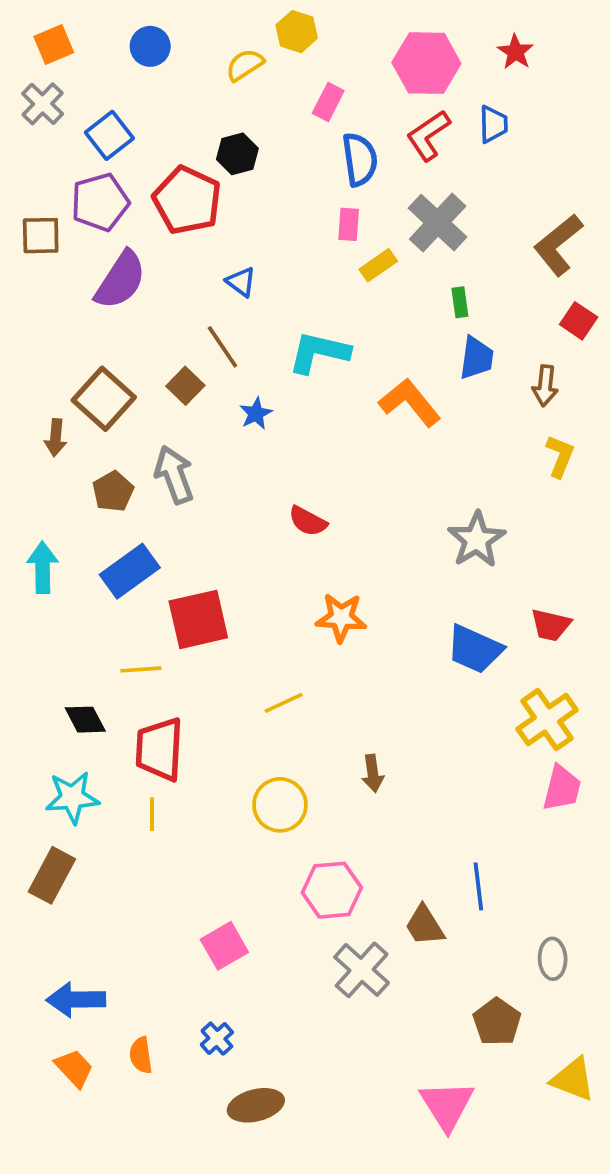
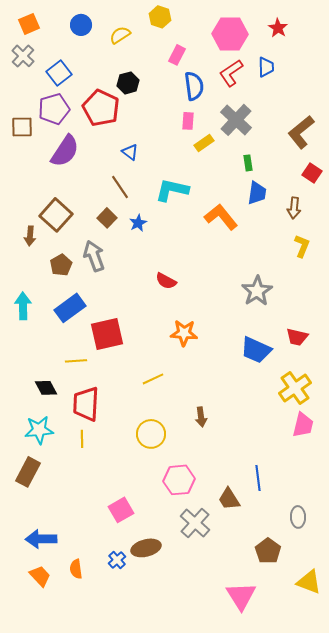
yellow semicircle: (245, 65) -> (120, 35), moved
brown square: (185, 386) -> (107, 218), moved
brown ellipse: (256, 1105) -> (146, 548), moved

